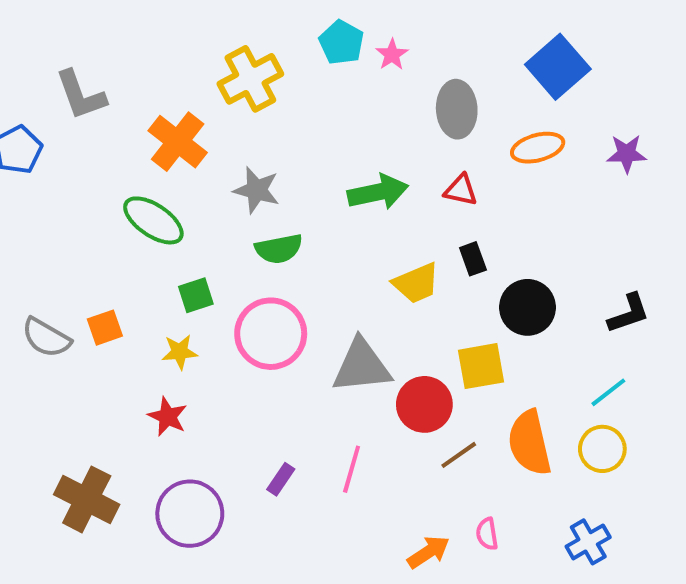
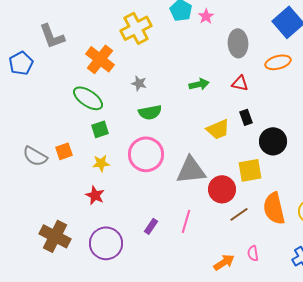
gray star: (257, 190) -> (139, 83), size x0.7
green arrow: (378, 192) -> (199, 84), size x0.7
green square: (196, 295) -> (100, 129), moved

